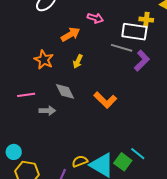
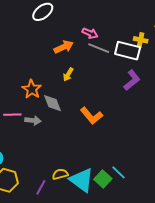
gray line: (122, 48) -> (99, 48), moved
orange star: (44, 60) -> (32, 89), moved
pink line: (26, 95) -> (12, 115), moved

